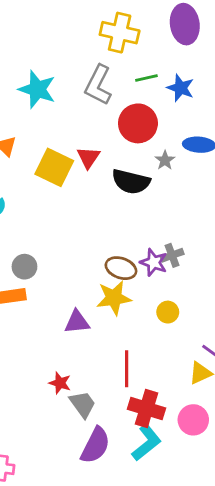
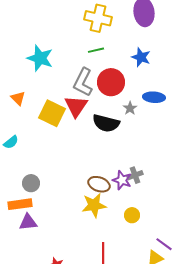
green line: (146, 78) -> (96, 50), moved
gray L-shape: (98, 85) -> (83, 82), moved
red triangle: (88, 157) -> (76, 106), size x1.4
purple triangle: (77, 322) -> (28, 222), moved

